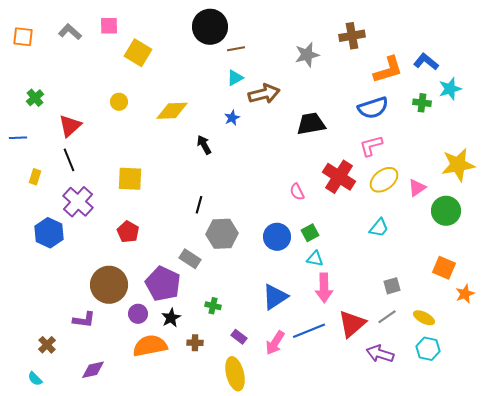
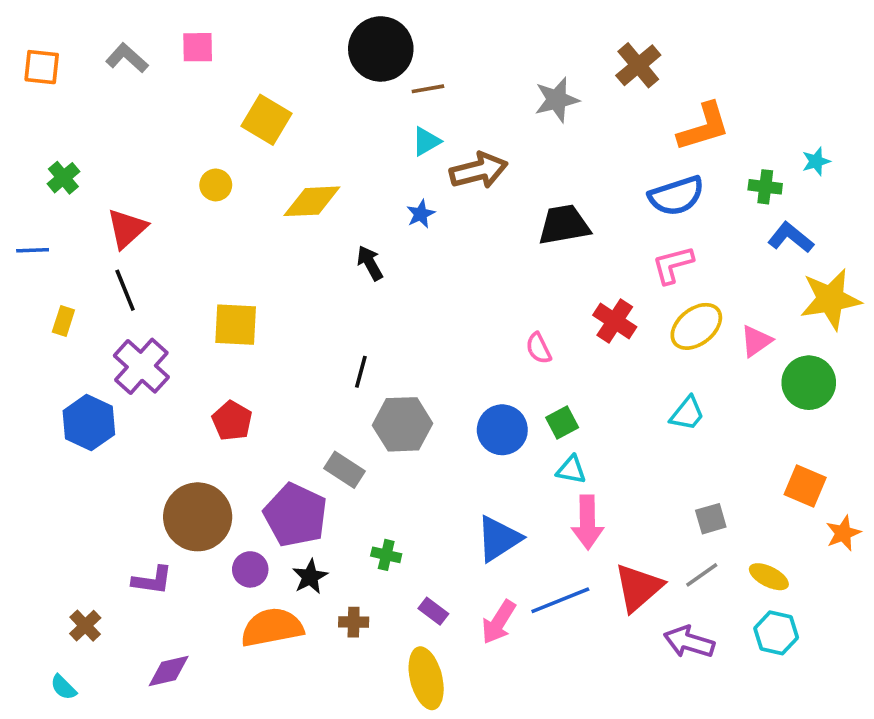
brown cross: (352, 36) -> (638, 65), turned -30
yellow square: (138, 53) -> (267, 120), moved
blue L-shape: (426, 62) -> (791, 238), moved
cyan star: (450, 89) -> (816, 161), size x0.7
red cross: (339, 177) -> (615, 321), size x0.7

